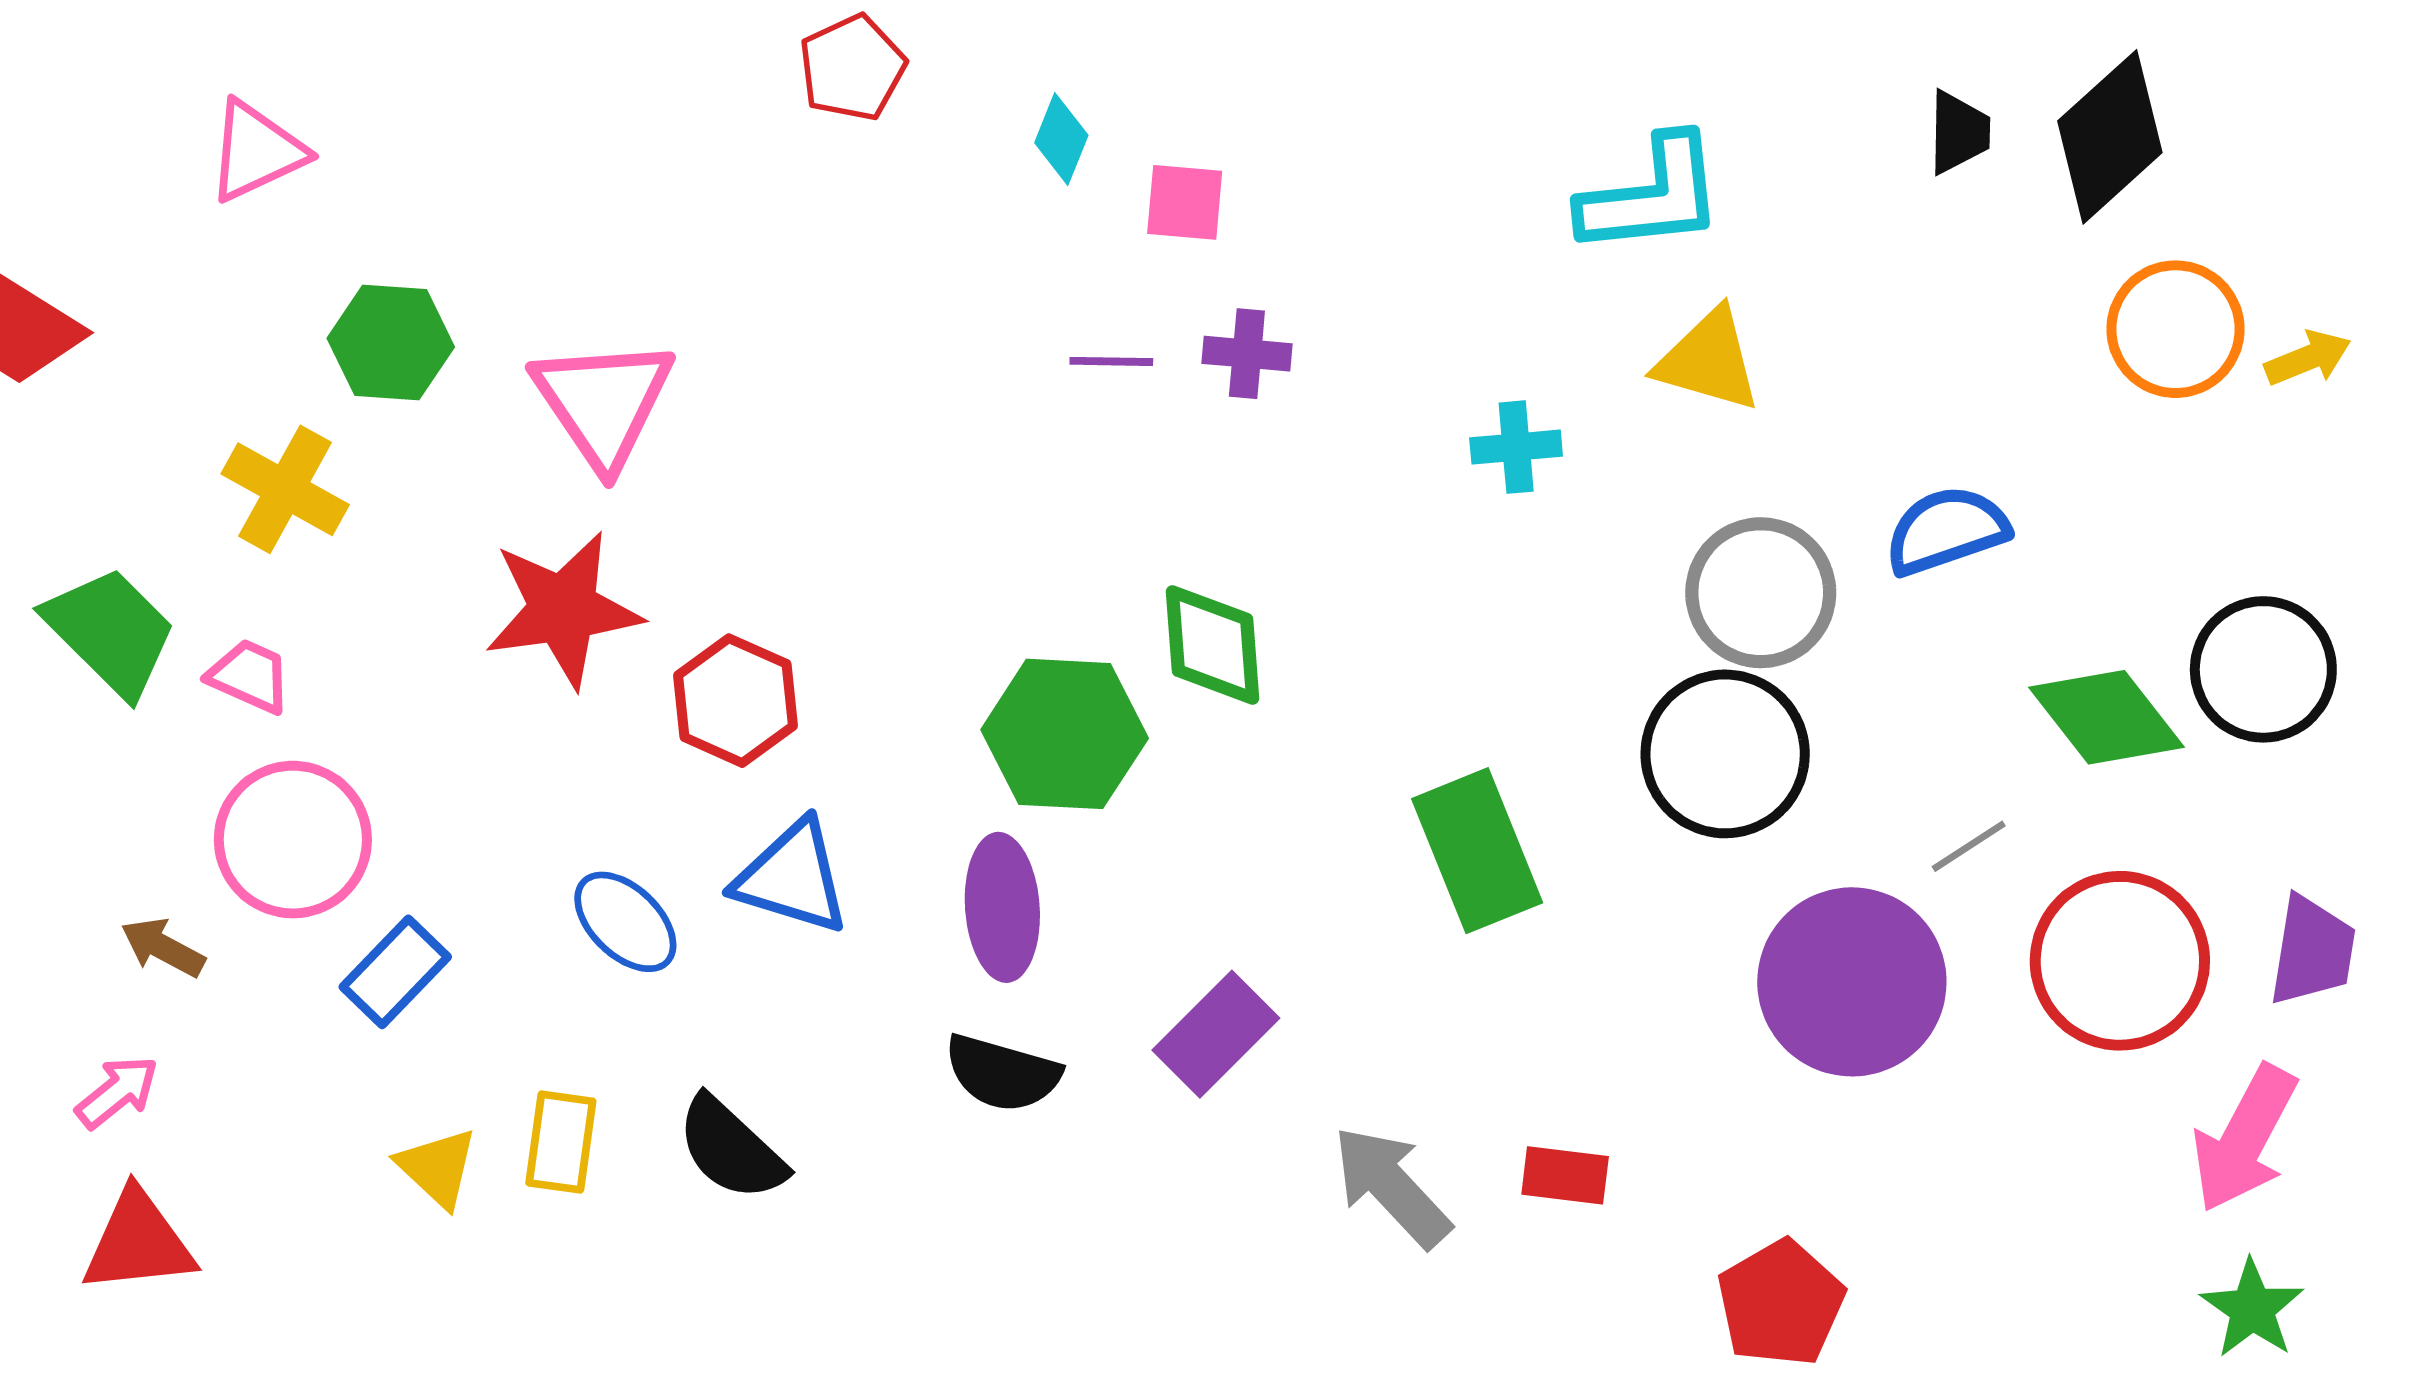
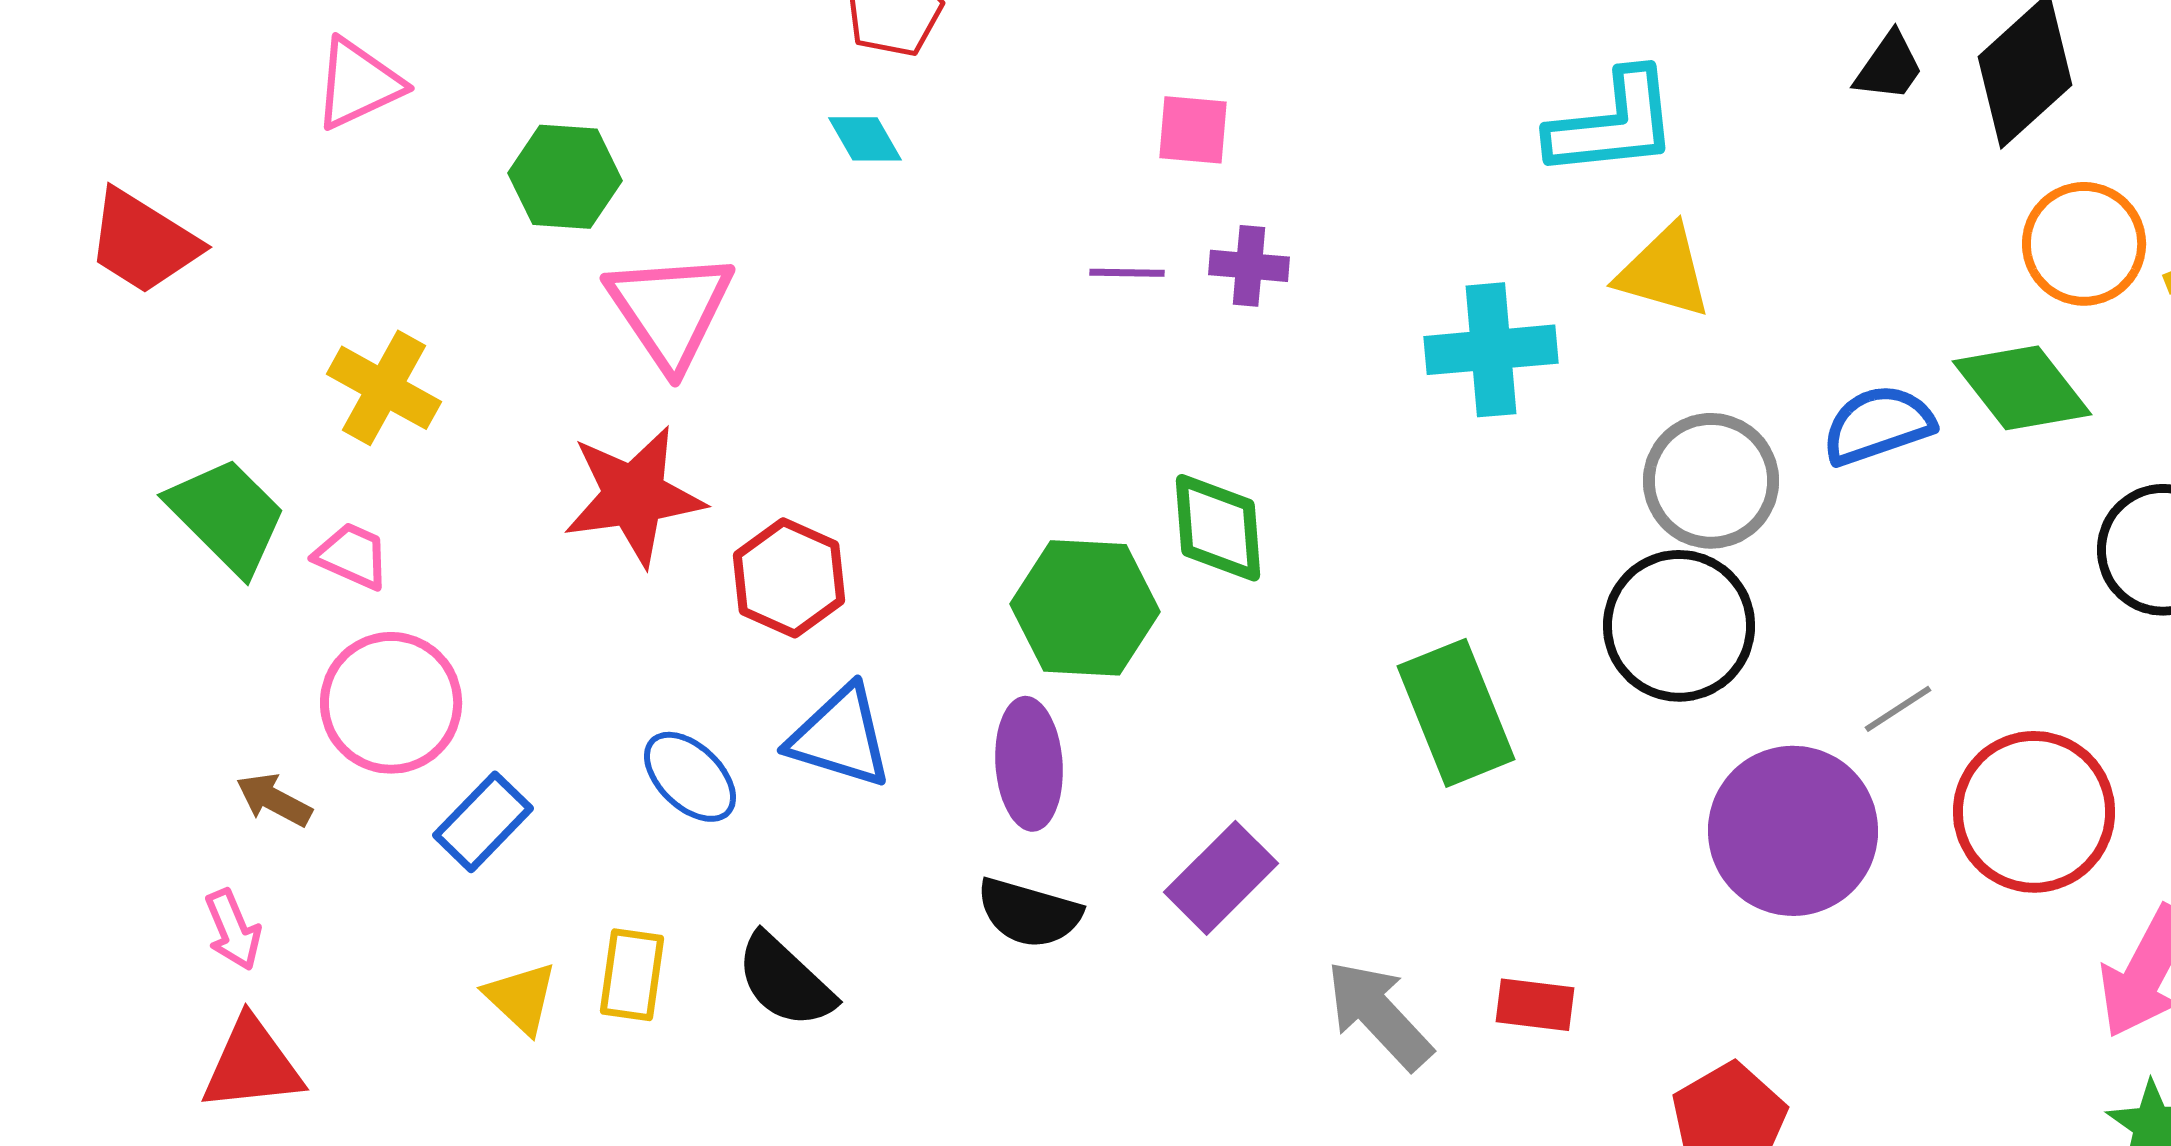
black trapezoid: (1959, 132) -> (1889, 67), turned 34
cyan diamond: (1061, 139) -> (865, 139), moved, turned -52
green hexagon: (391, 343) -> (565, 177), moved
cyan cross: (1516, 447) -> (1491, 350), size x1.6
green diamond: (2107, 717) -> (2022, 388), moved
pink arrow: (117, 1092) -> (233, 930), turned 106

